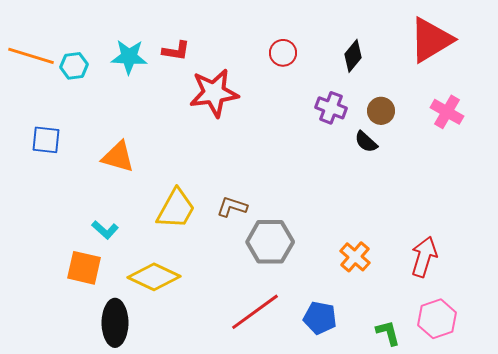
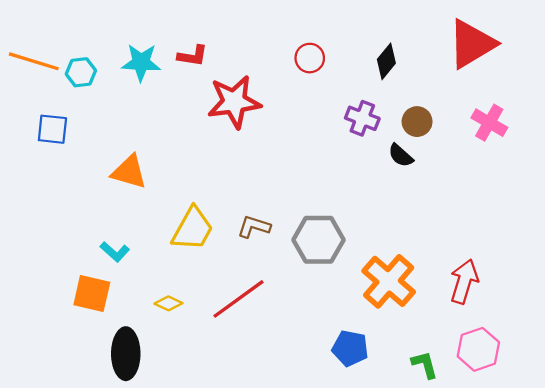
blue square: (46, 140) -> (52, 129), moved
gray hexagon: (270, 242) -> (318, 240), moved
orange cross: (355, 257) -> (389, 281), size x1.6
yellow diamond: (154, 277) -> (168, 303), size x0.5
red line: (255, 312) -> (239, 299), moved

